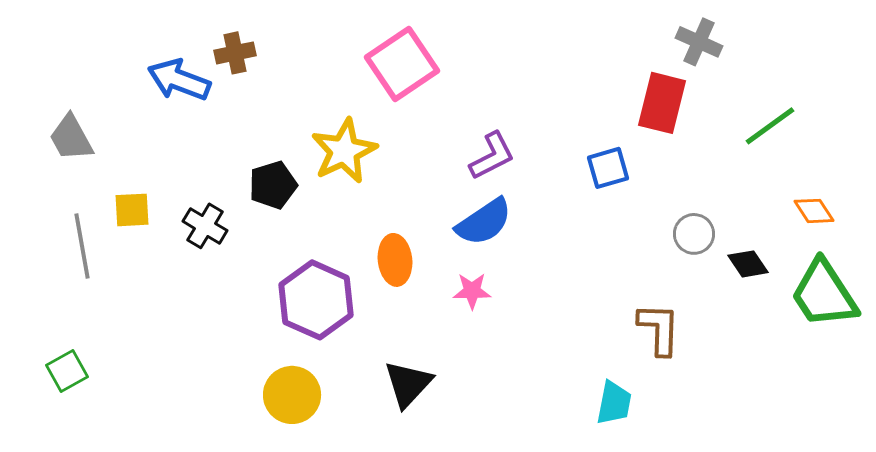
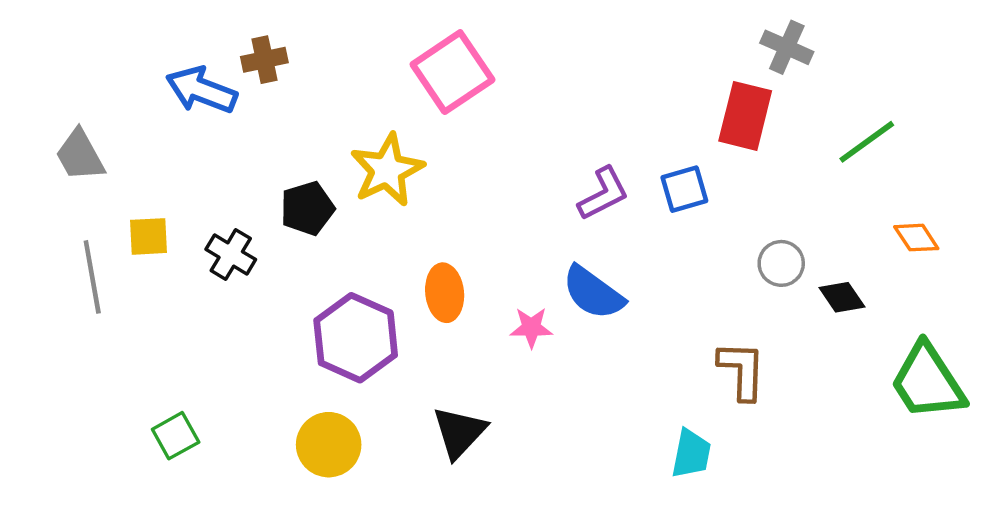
purple L-shape: (492, 156) -> (603, 194), moved
blue semicircle: (484, 222) -> (593, 293), moved, turned 70
green trapezoid: (824, 294) -> (928, 382), moved
green square: (67, 371) -> (176, 436), moved

